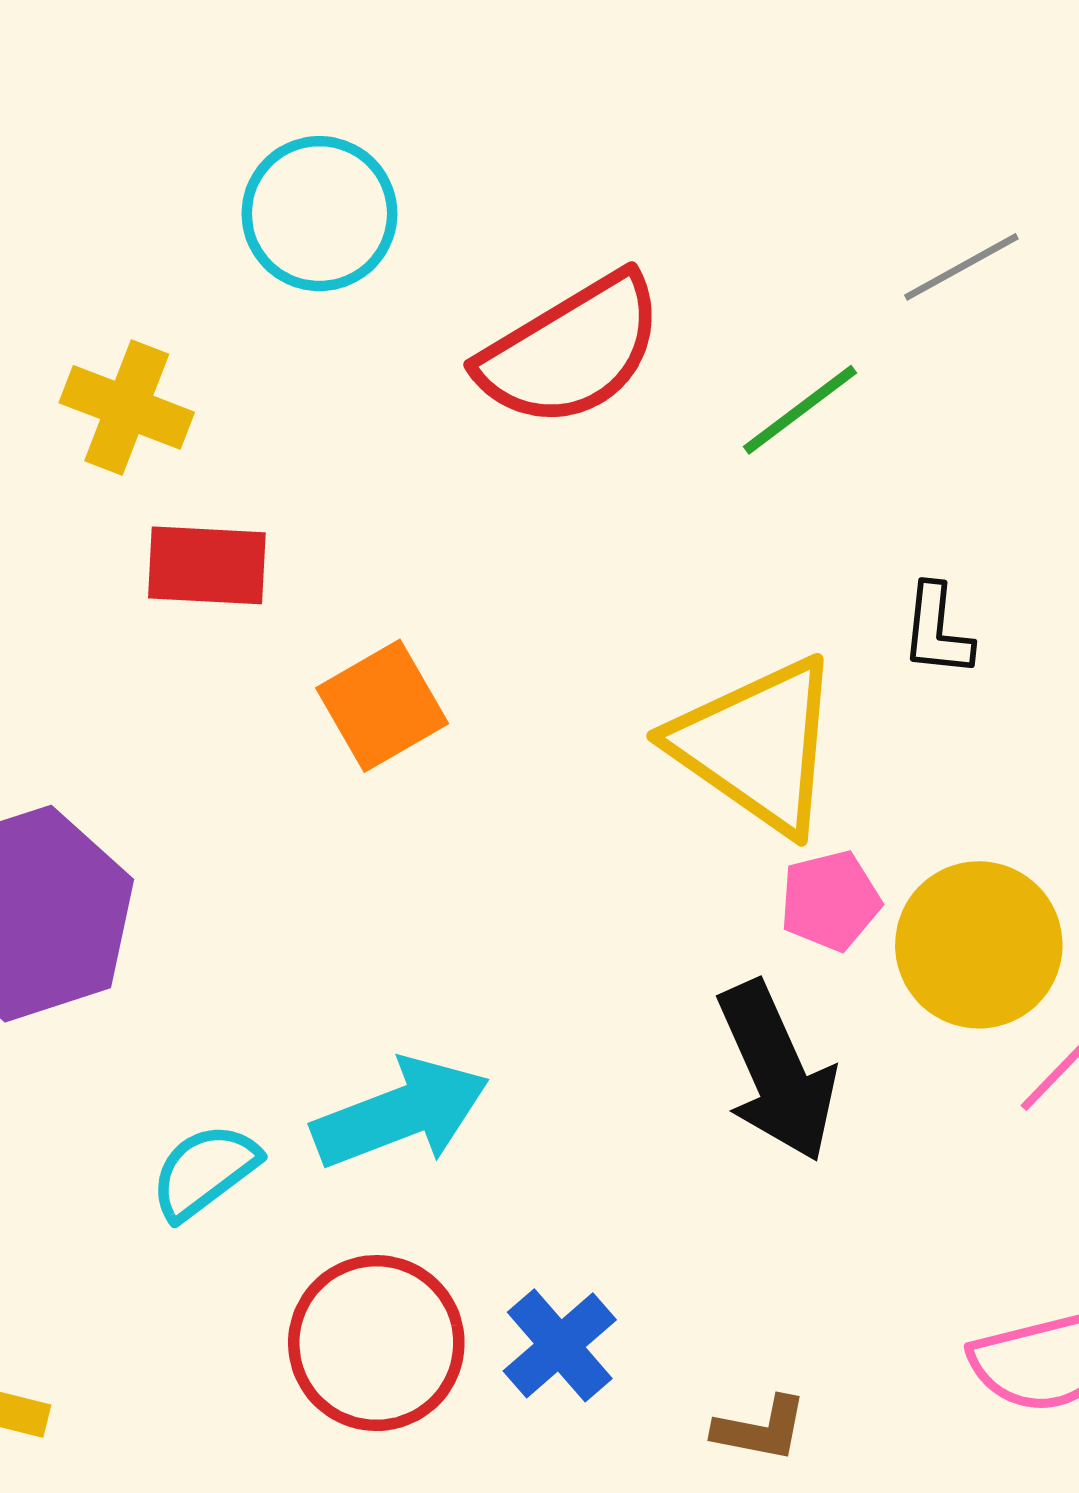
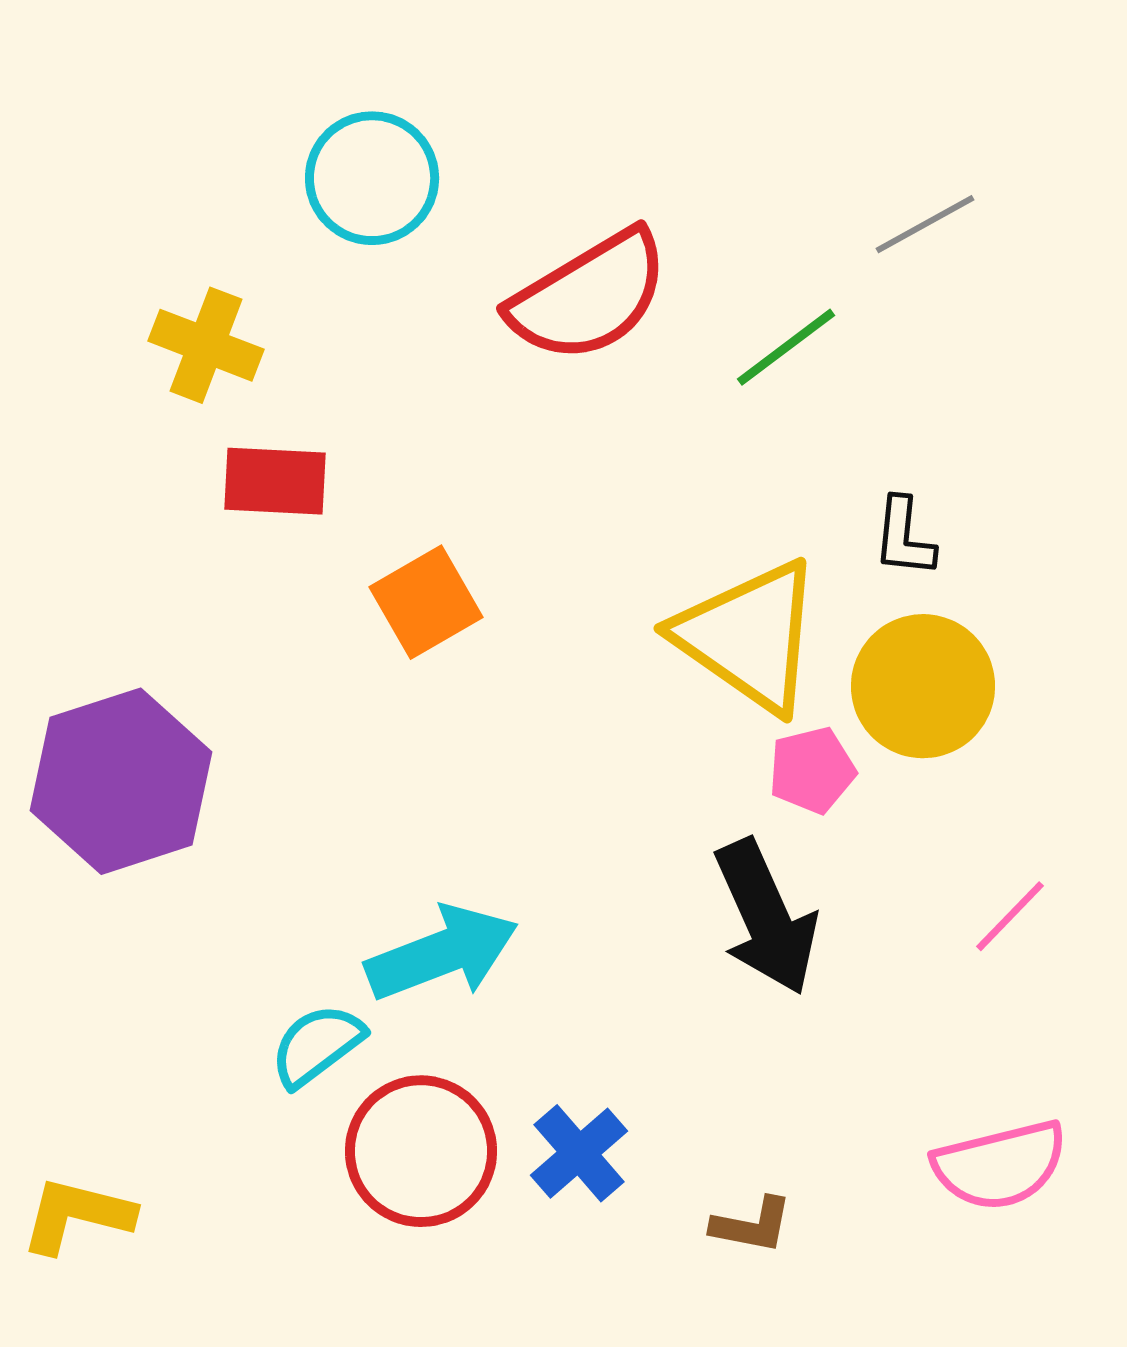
yellow circle: (979, 945) -> (923, 686), moved
cyan semicircle: (205, 1171) -> (317, 1045), moved

